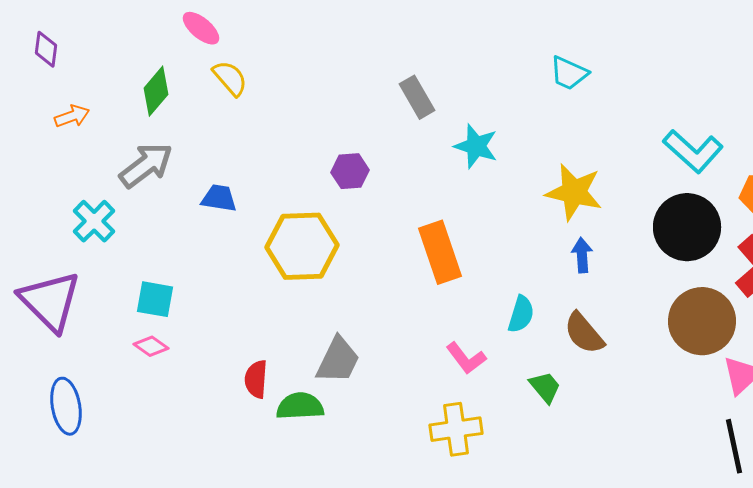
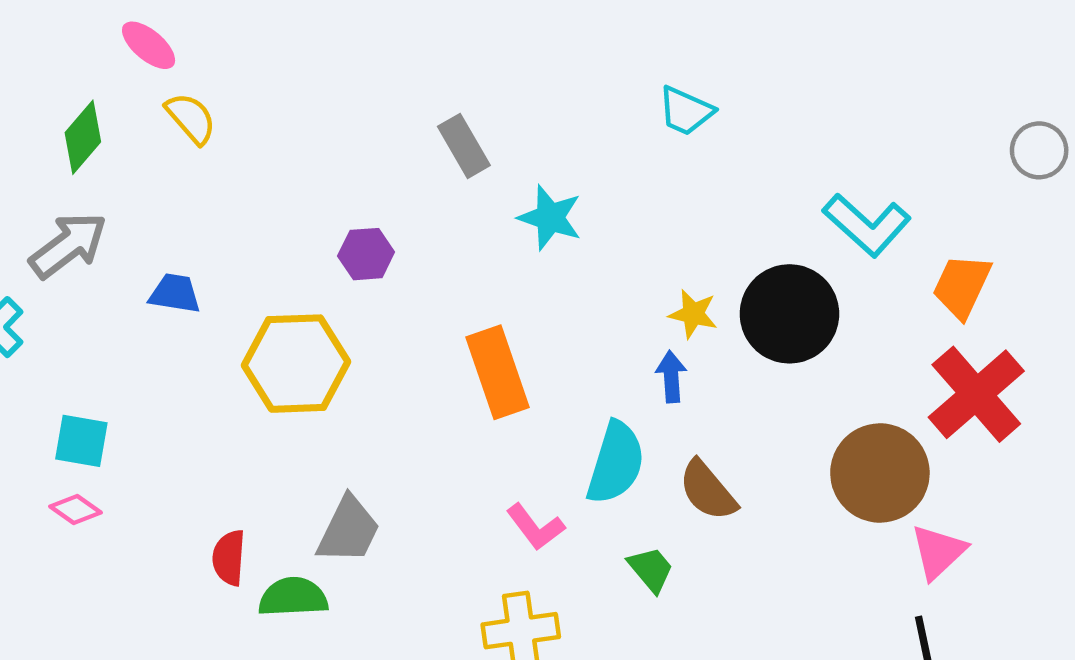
yellow star: (574, 192) -> (693, 314), moved, size x0.6
black circle: (687, 227) -> (789, 314), moved
blue arrow: (582, 255) -> (671, 377), moved
cyan semicircle: (521, 314) -> (616, 463), size x1.5

